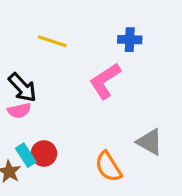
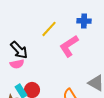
yellow line: (52, 41) -> (49, 29), moved, turned -66

